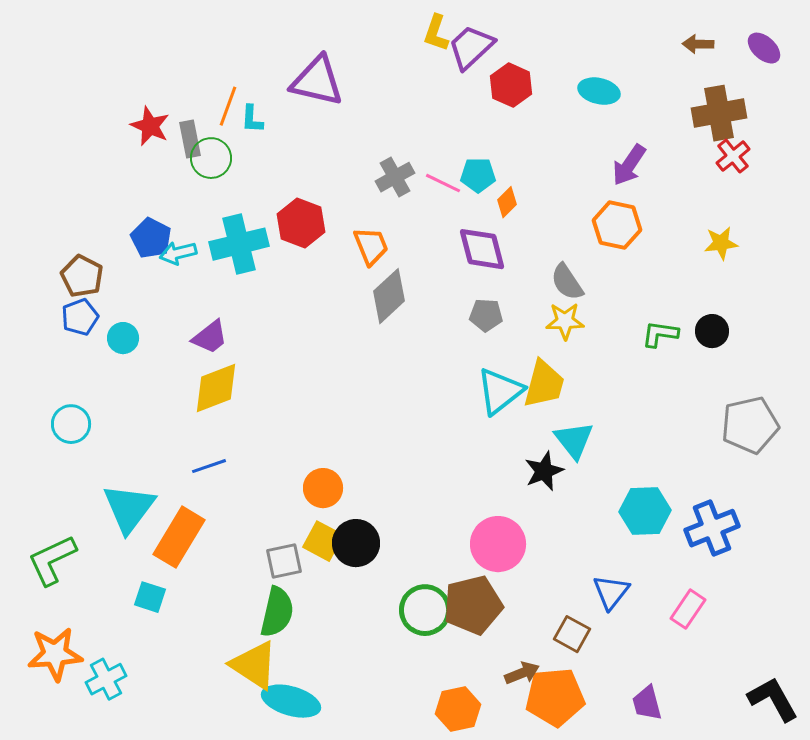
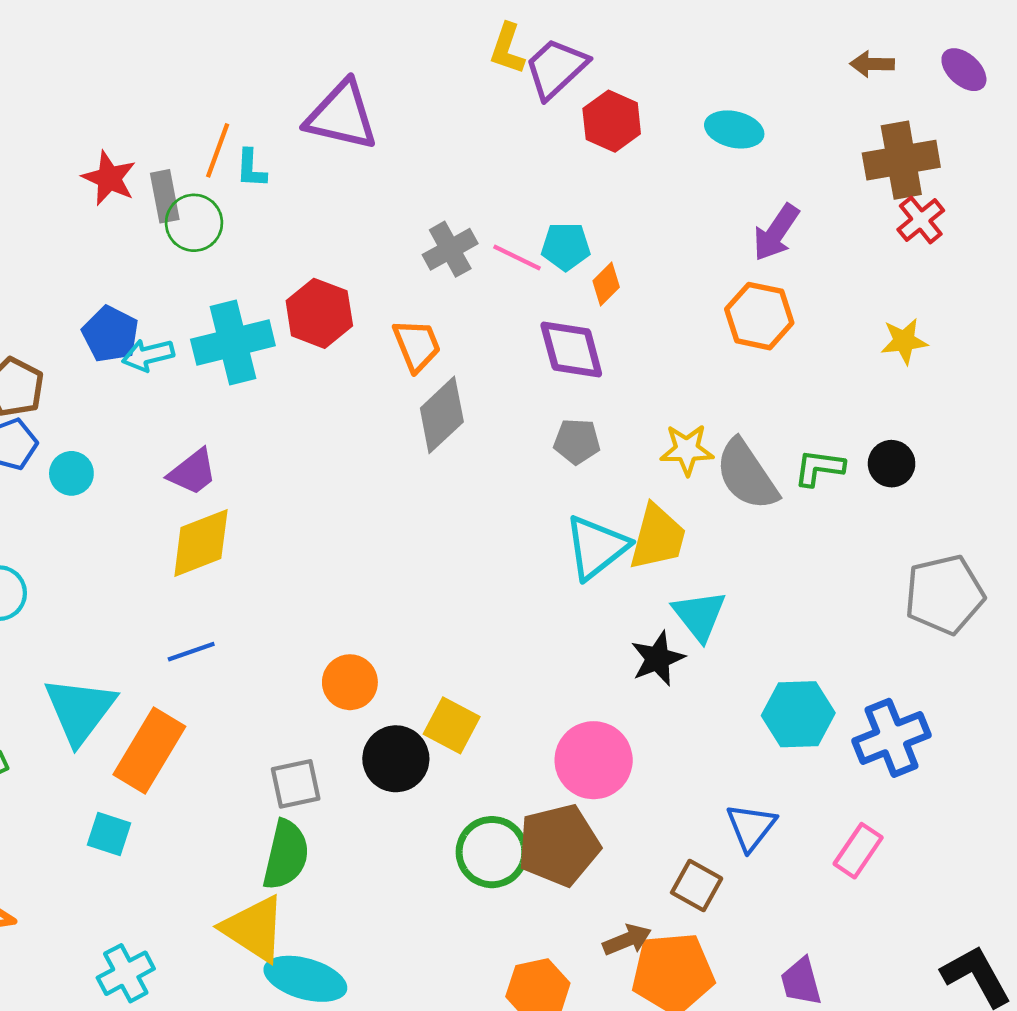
gray semicircle: (567, 282) -> (747, 475), moved, size x1.4
yellow square: (323, 541) -> (452, 725), moved
cyan cross: (106, 679) -> (126, 973), moved

